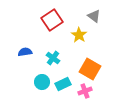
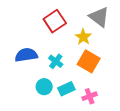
gray triangle: (94, 16) -> (99, 17), size x1.5
blue semicircle: (25, 52) -> (26, 55), size x1.5
orange square: (90, 69) -> (89, 61), moved

